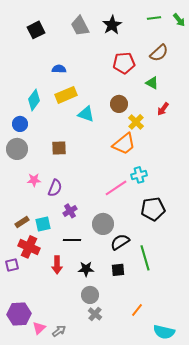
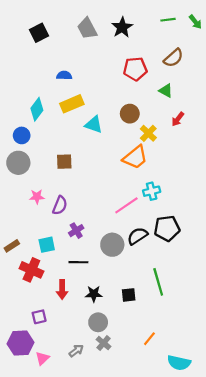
brown rectangle: (22, 222) -> (12, 246), moved
black semicircle: (120, 242) -> (137, 236), moved
purple square: (12, 265) -> (39, 317), moved
gray arrow: (59, 331) -> (76, 351), moved

